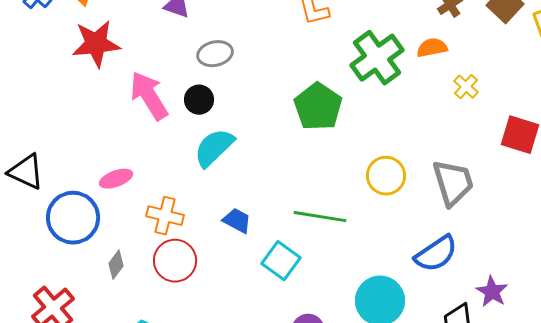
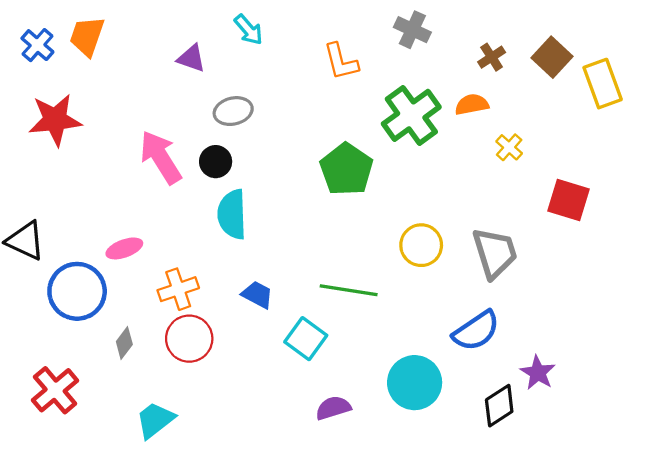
red star: (96, 44) -> (55, 120), moved
cyan semicircle: (214, 148) -> (232, 214), turned -48
orange cross: (165, 216) -> (178, 289), turned -33

